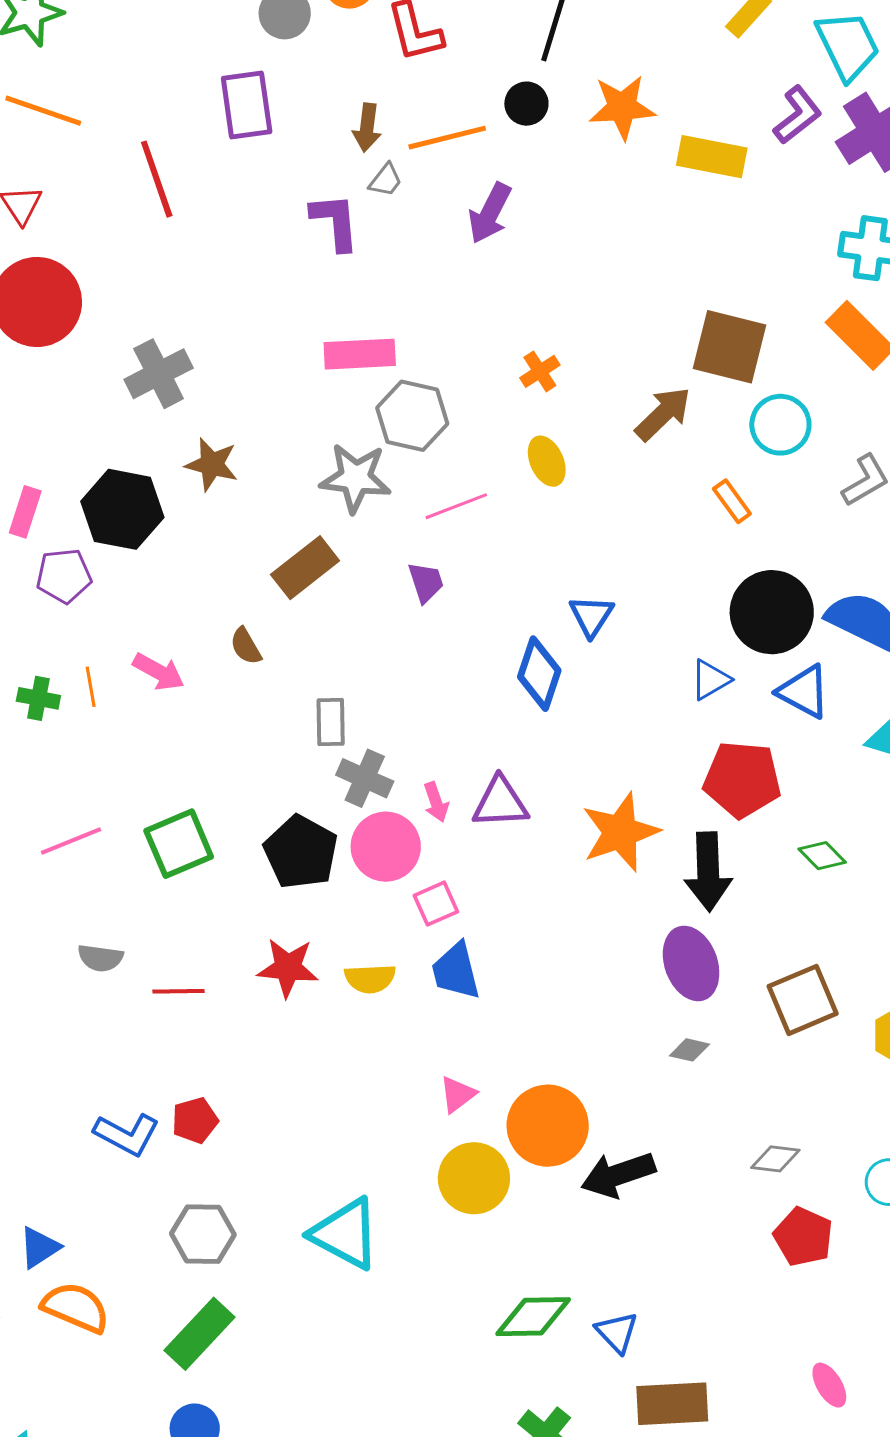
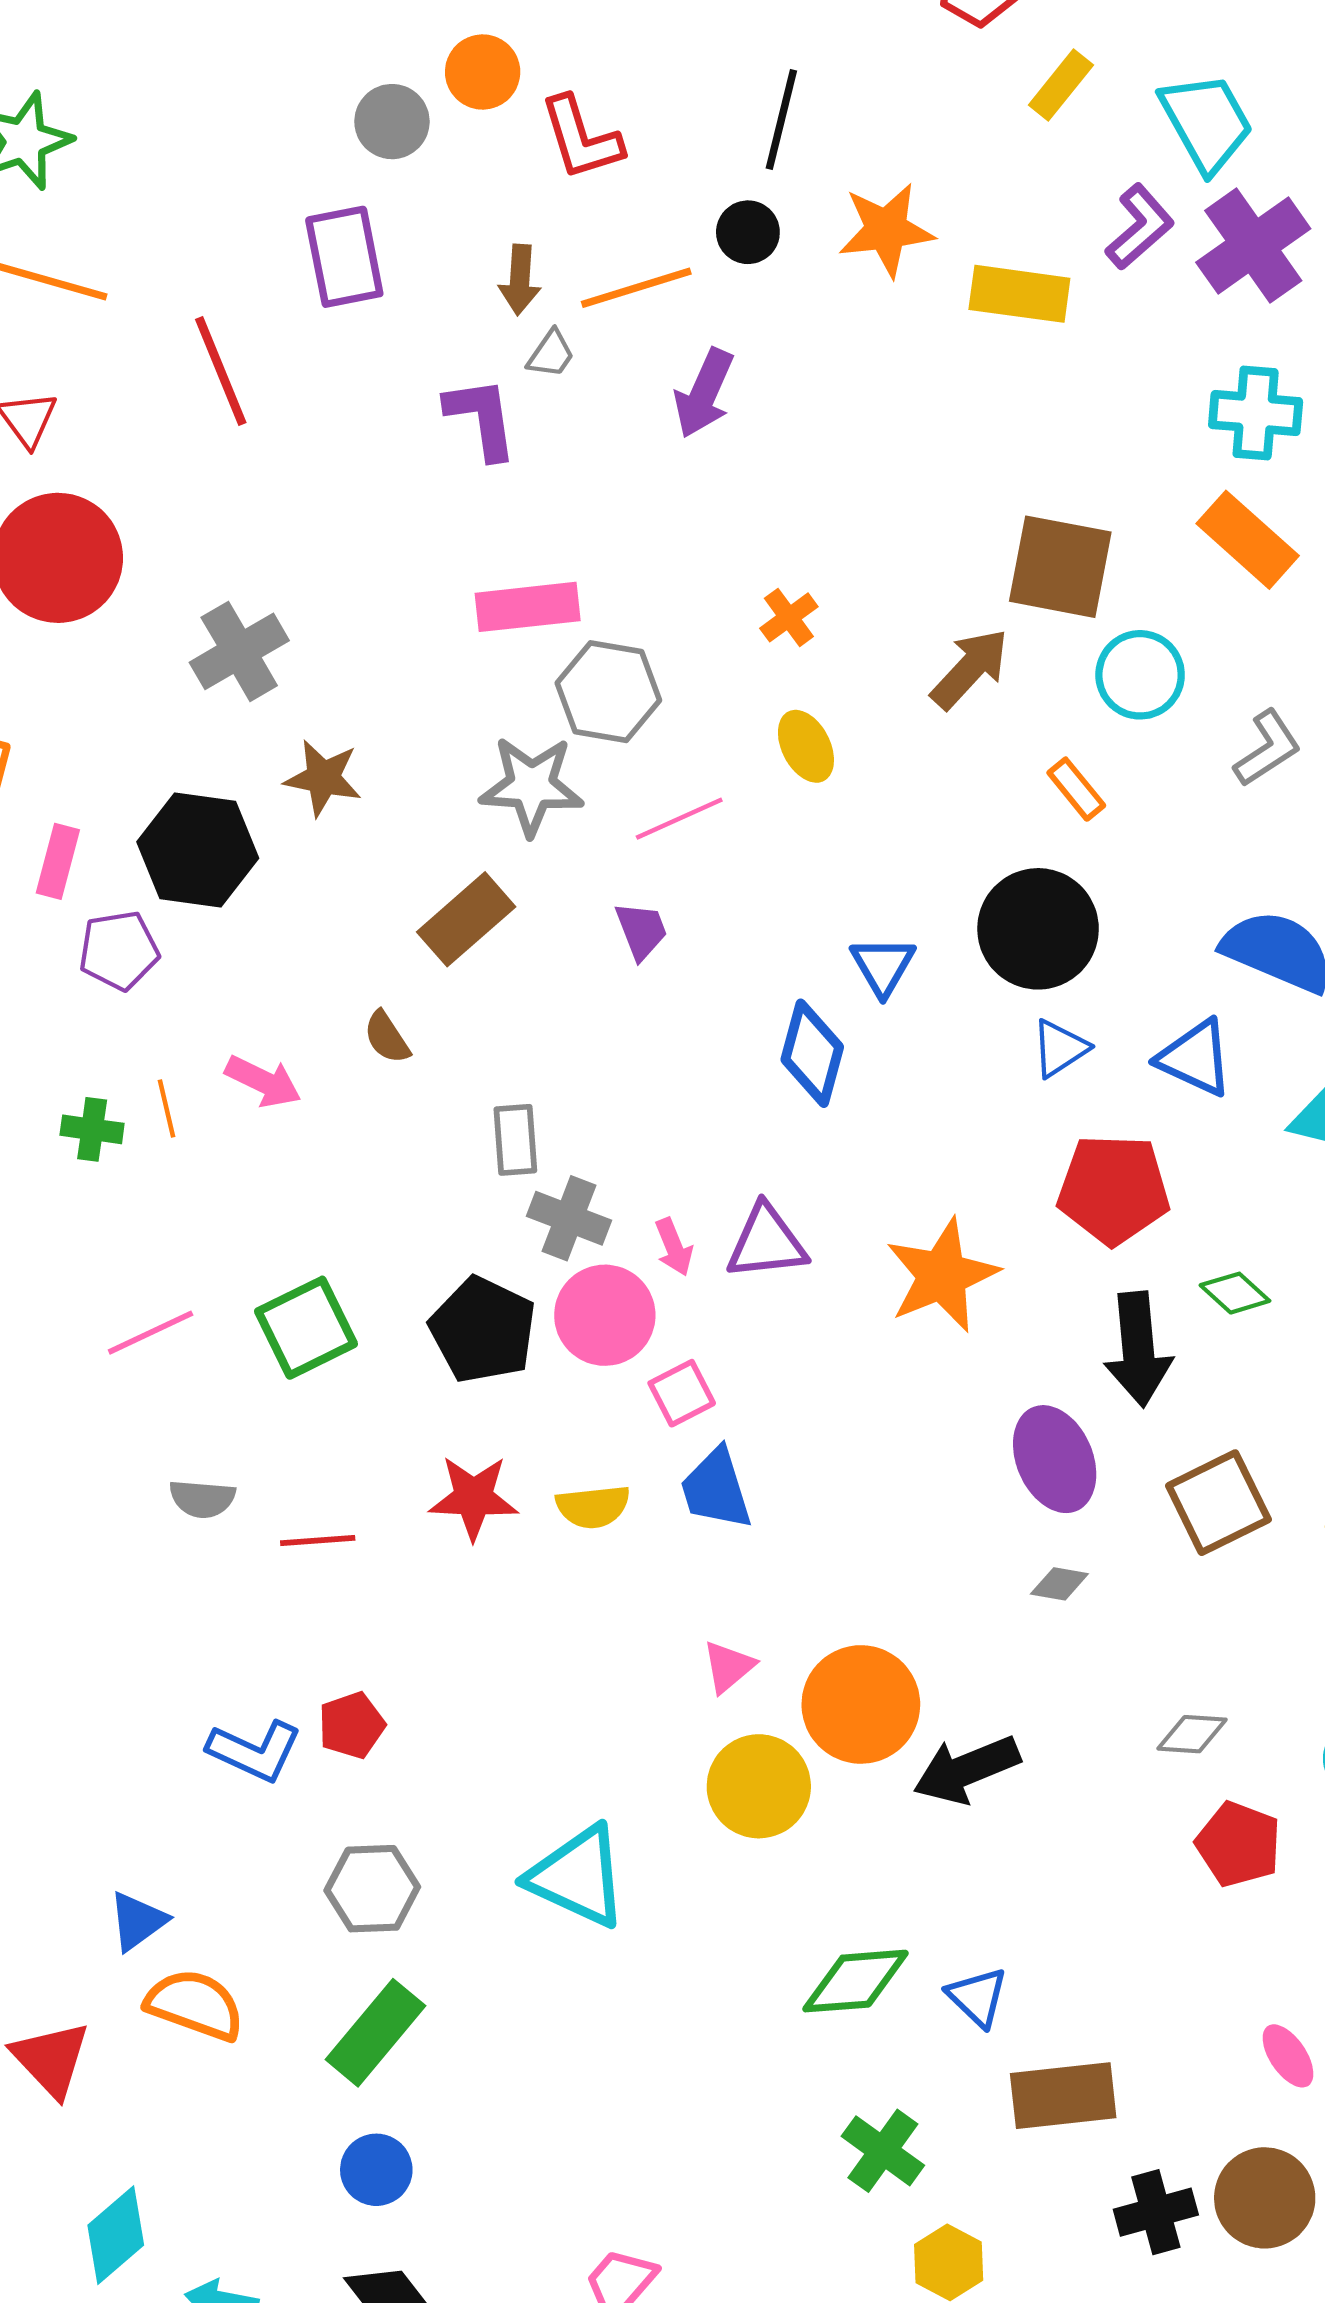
black circle: (772, 612) -> (1038, 929), moved
black arrow: (708, 872) -> (1138, 1349), moved

